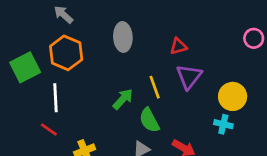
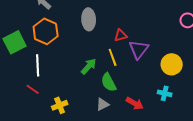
red triangle: (178, 46) -> (121, 35), moved
cyan cross: (223, 124) -> (165, 93), moved

